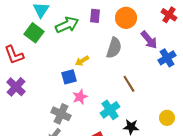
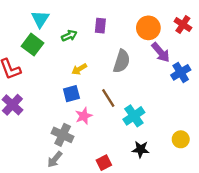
orange circle: (126, 18) -> (148, 28), moved
green arrow: (67, 25) -> (69, 36), size x0.6
yellow arrow: (82, 61) -> (79, 69), moved
brown line: (129, 84) -> (108, 98), moved
cyan cross: (110, 110) -> (134, 116), moved

